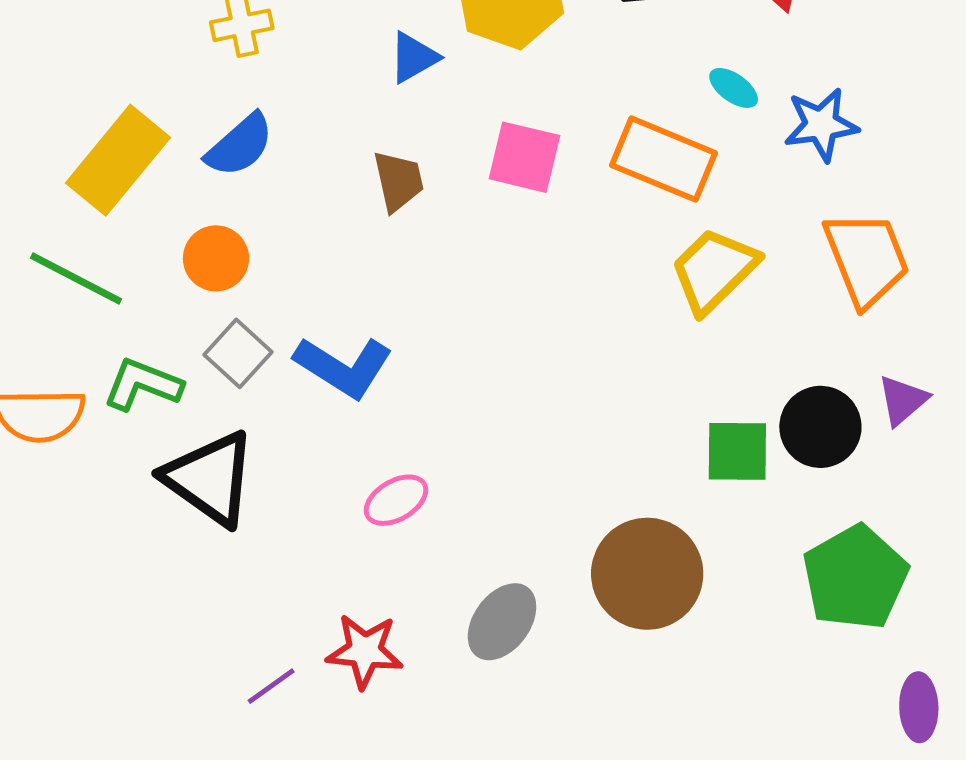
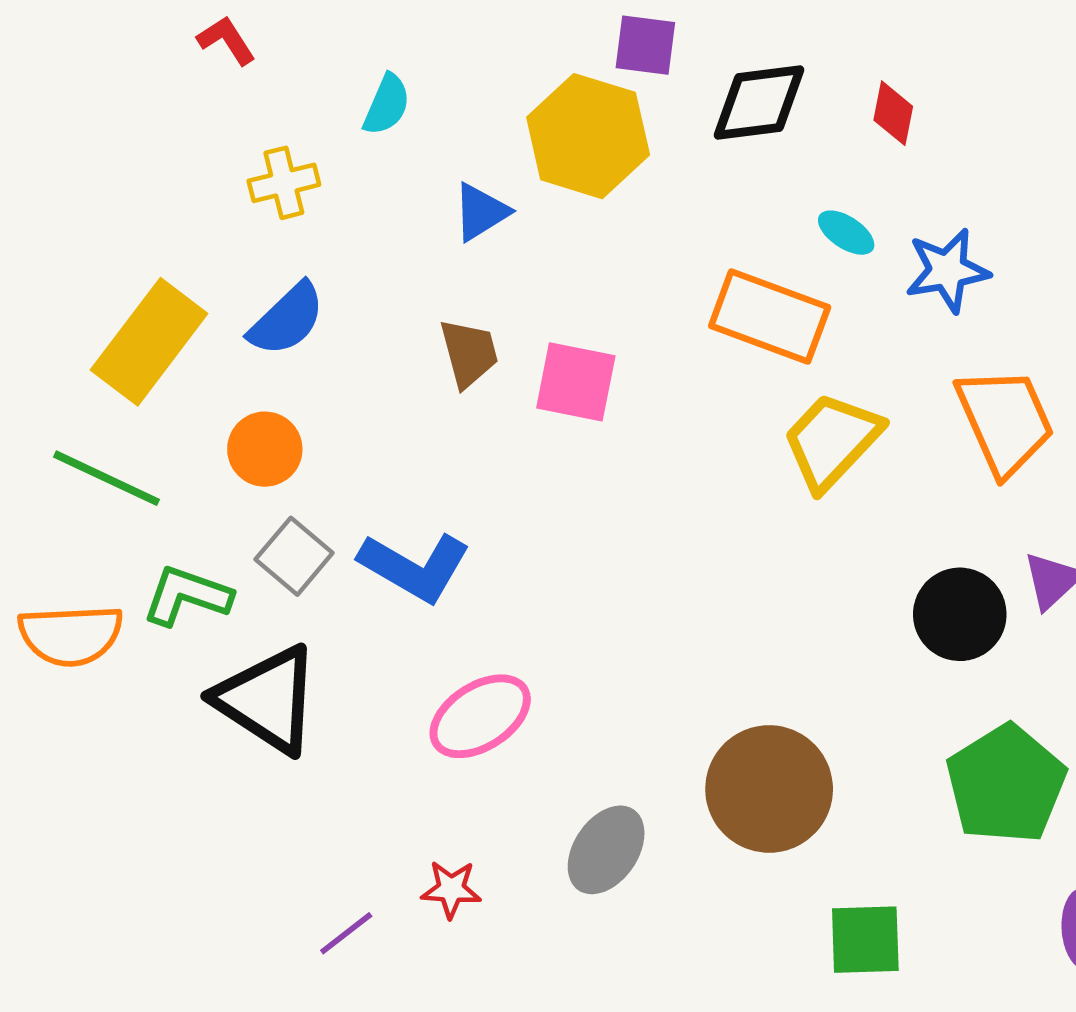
pink square: (524, 157) -> (576, 382), moved
green square: (737, 451) -> (865, 940), moved
pink ellipse: (396, 500) -> (480, 716), size x1.4
red star: (365, 651) -> (451, 889), size x0.7

